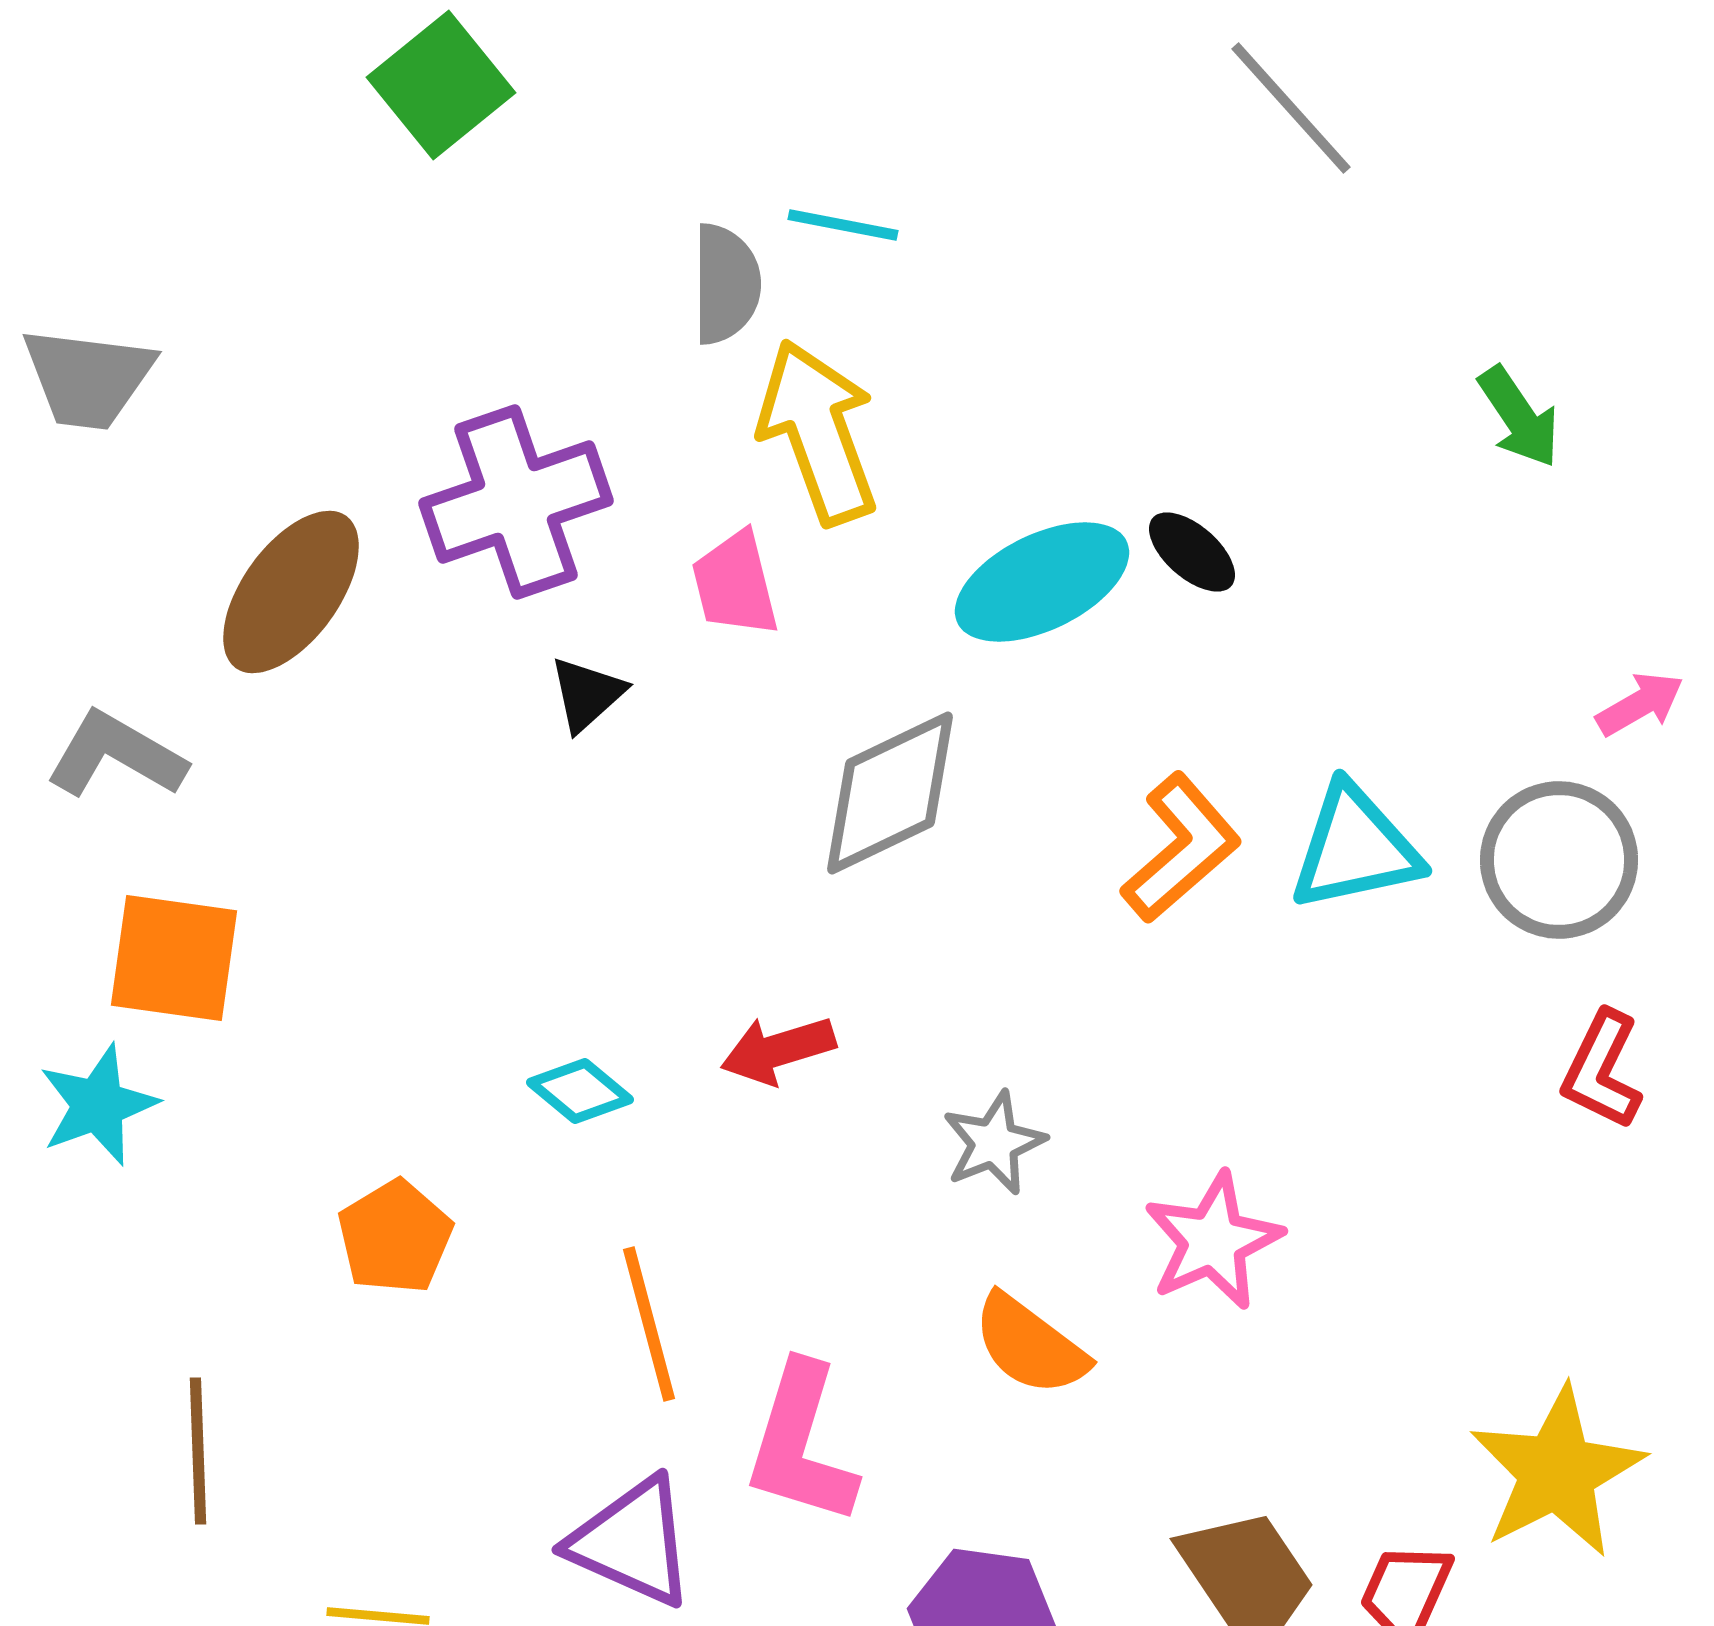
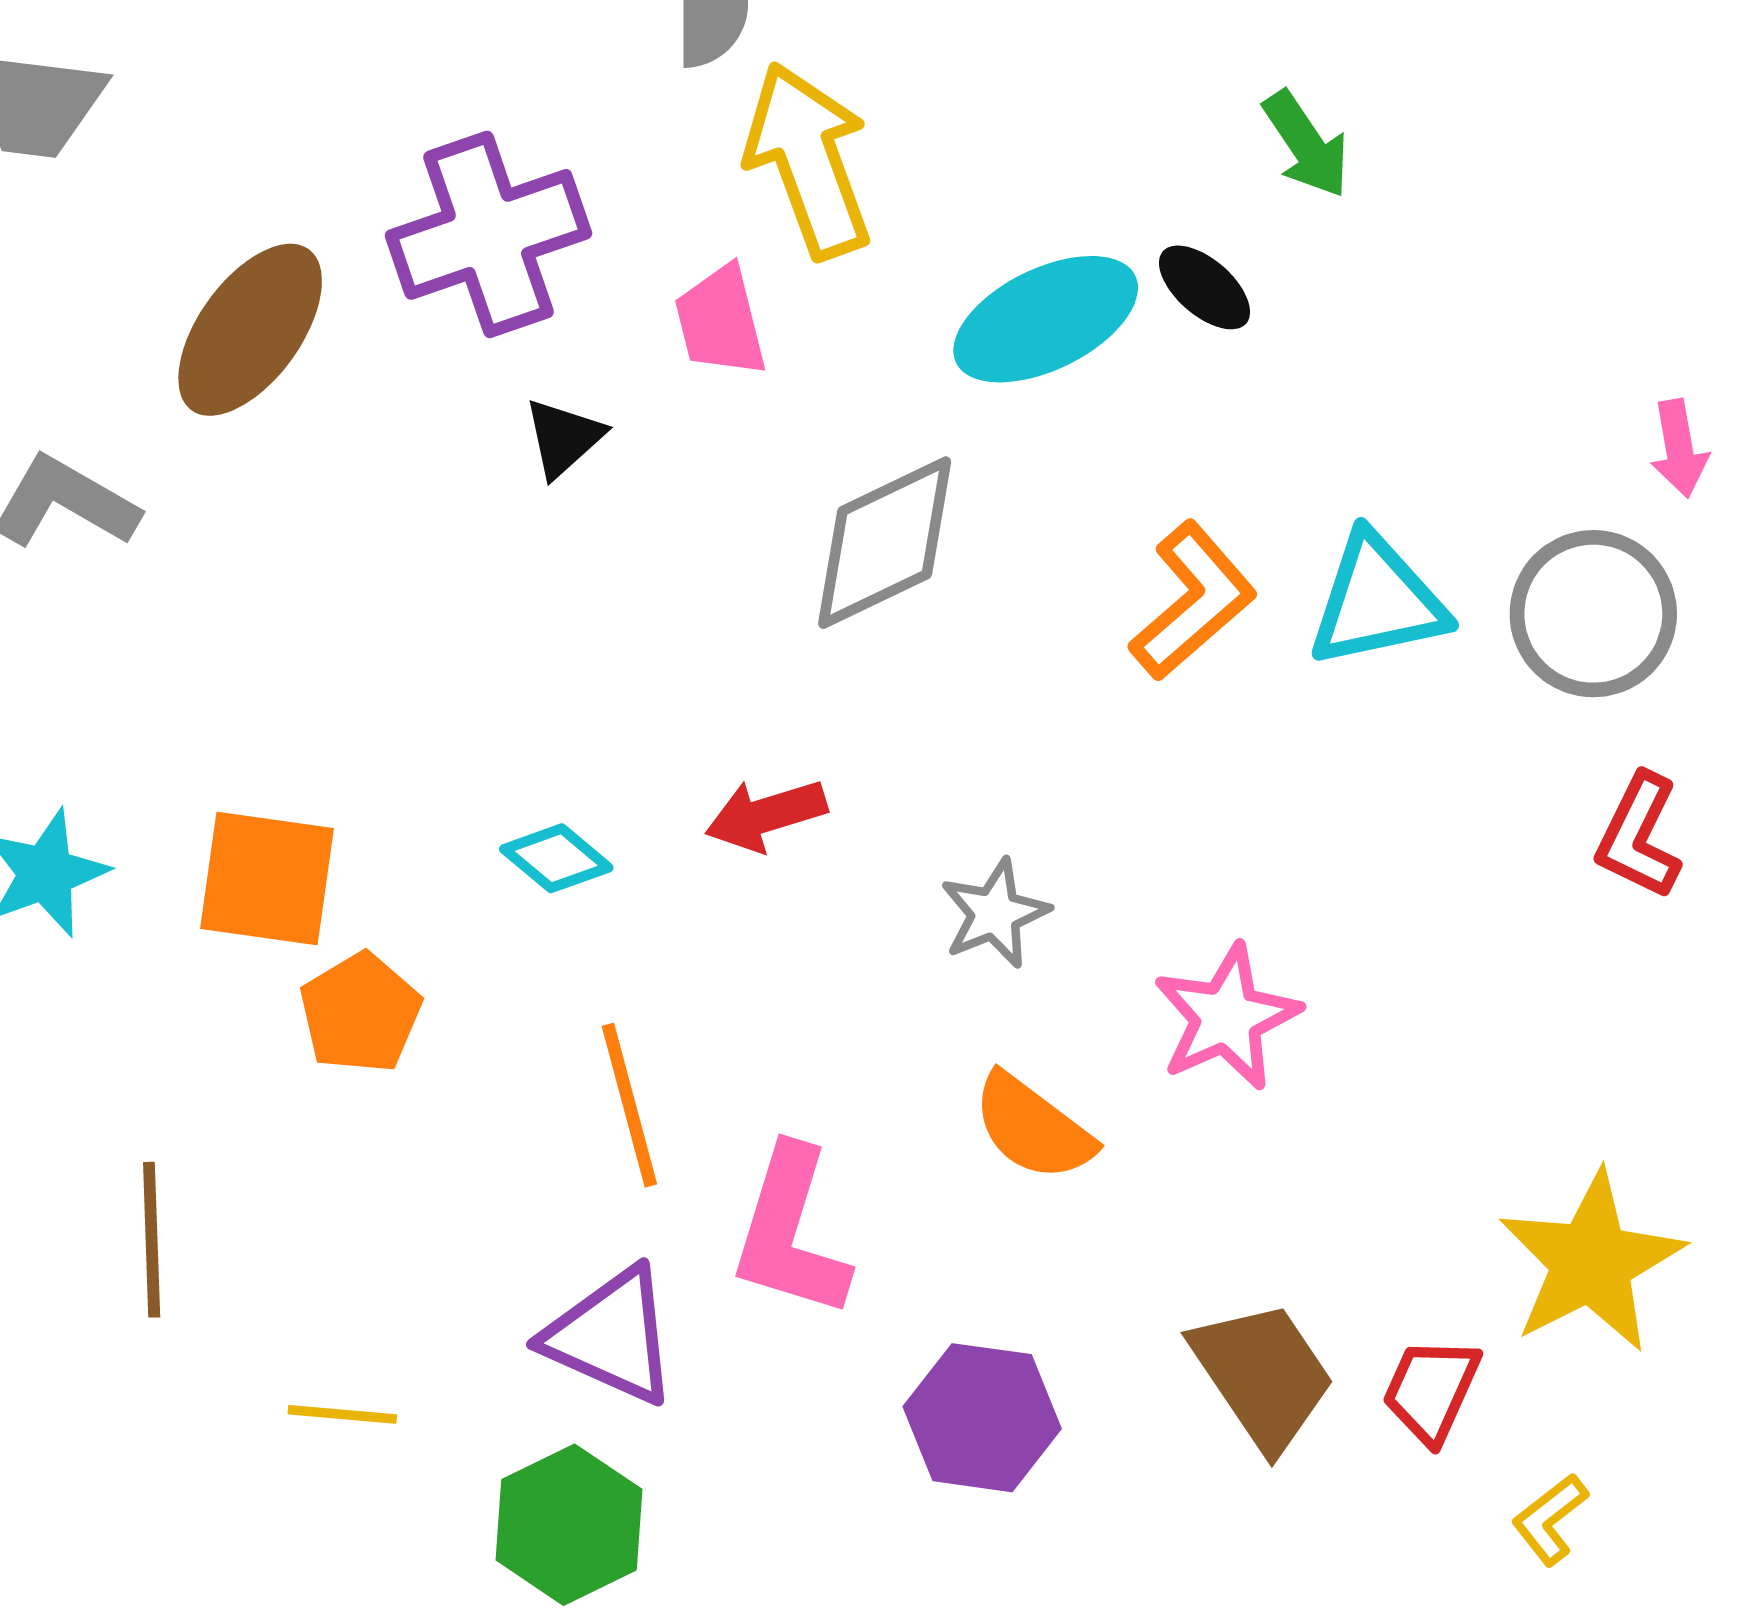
green arrow: (1519, 417) -> (1306, 144), moved
pink arrow: (1640, 704) -> (1679, 448), turned 110
orange square: (174, 958) -> (267, 878), moved

